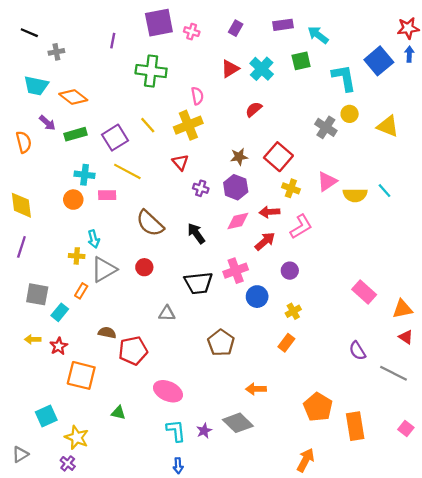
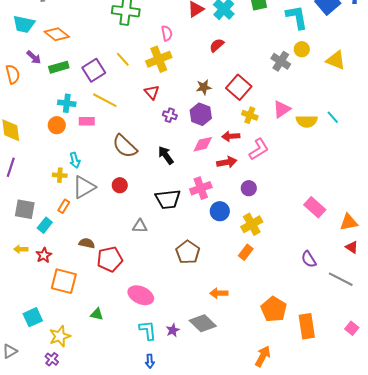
red arrow: (265, 241) -> (227, 162), turned 30
yellow cross: (293, 311) -> (252, 224), size x1.5
yellow star: (77, 437) -> (60, 336), turned 30

